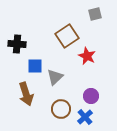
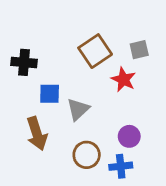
gray square: (95, 14) -> (139, 50), moved
blue cross: (85, 117) -> (121, 166), turned 35

